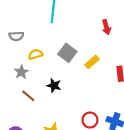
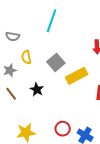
yellow semicircle: (35, 54) -> (26, 57), turned -96
yellow rectangle: (92, 62) -> (77, 76), size x1.5

